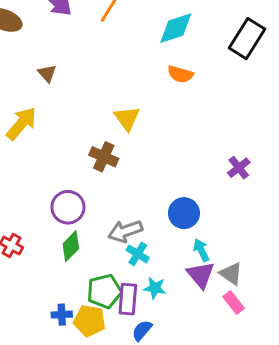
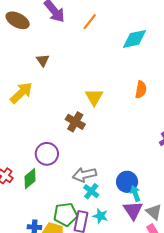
orange semicircle: (180, 74) -> (141, 90), moved, turned -102
blue circle: (184, 213) -> (127, 182), moved
green diamond: (71, 246) -> (30, 179), moved

